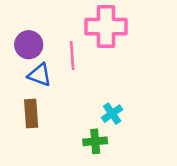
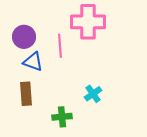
green cross: (95, 141) -> (62, 117), moved

